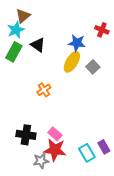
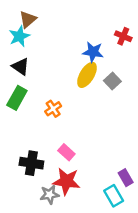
black triangle: (38, 45) -> (21, 66), moved
green rectangle: (14, 52) -> (17, 98), moved
pink rectangle: (55, 134) -> (66, 152), moved
cyan rectangle: (87, 153) -> (114, 196), moved

